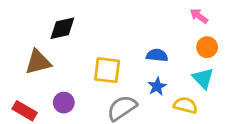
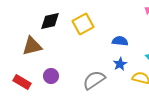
yellow square: (107, 70) -> (83, 24), moved, turned -35

